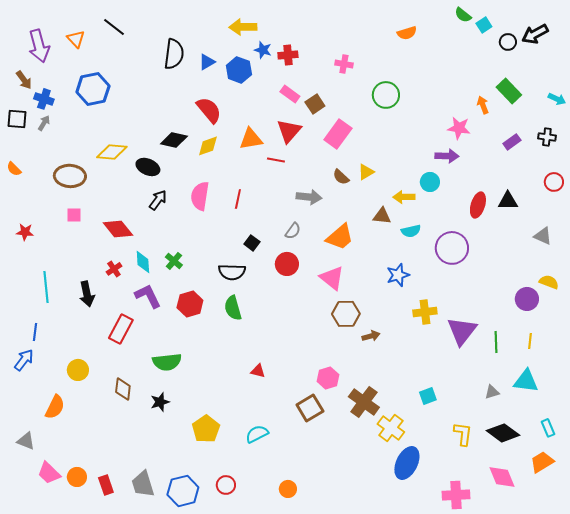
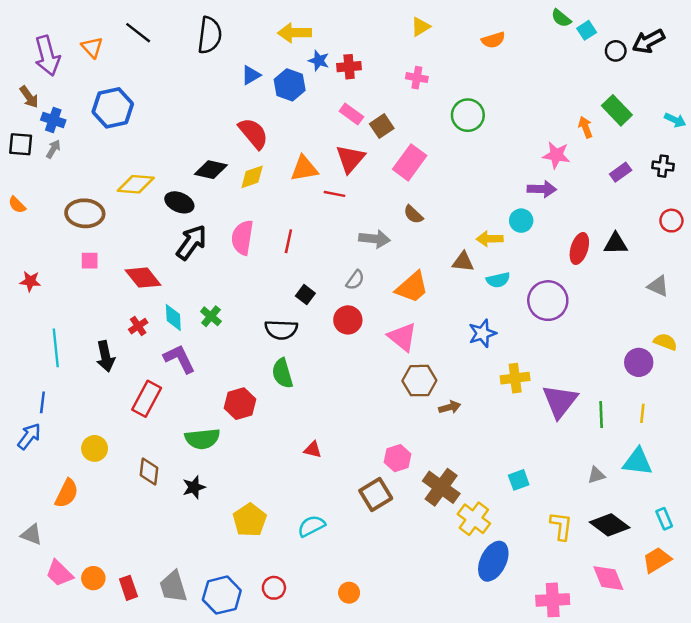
black semicircle: (174, 54) -> (210, 35), moved
yellow triangle: (366, 172) -> (421, 27), moved
black arrow: (158, 200) -> (191, 242), size x1.4
red hexagon: (190, 304) -> (240, 404), moved

